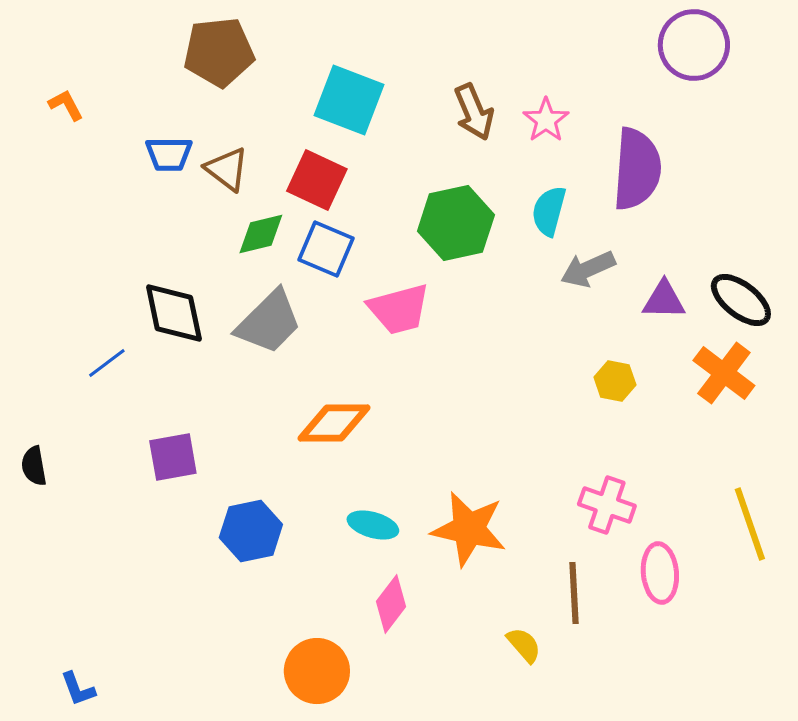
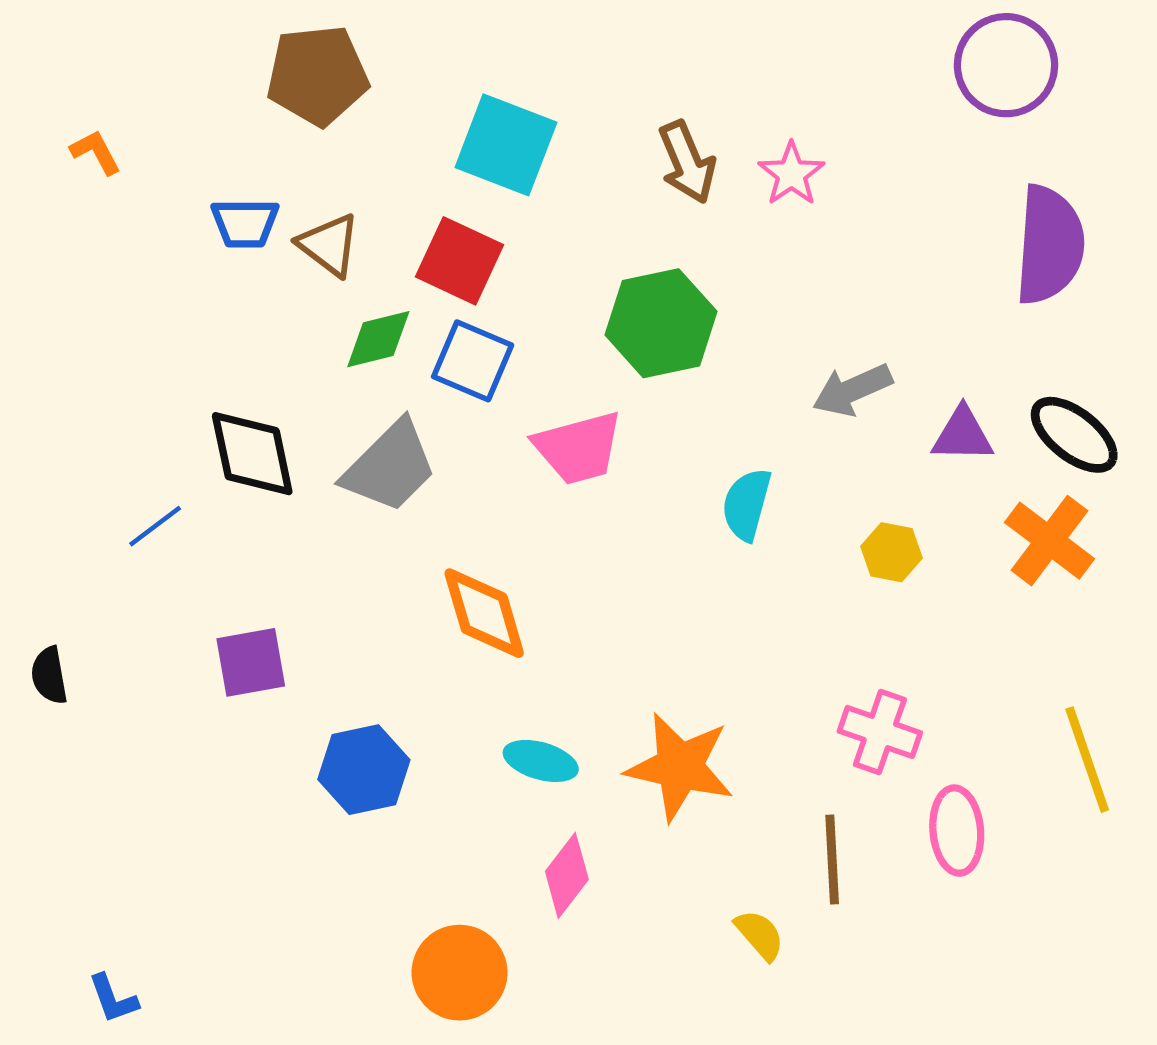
purple semicircle: (637, 169) -> (1050, 245), moved
cyan semicircle: (549, 211) -> (747, 504), moved
orange diamond: (334, 423) -> (484, 613), turned 74

